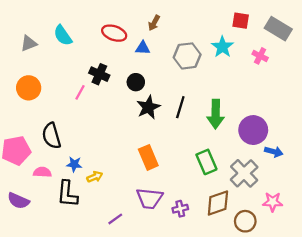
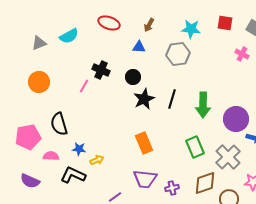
red ellipse: (114, 33) -> (109, 23), moved
cyan semicircle: (63, 35) -> (69, 36), turned -84
cyan star: (222, 47) -> (191, 29), moved, turned -30
black L-shape: (67, 194) -> (73, 175), turned 110

